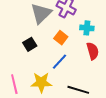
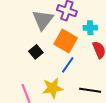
orange square: (61, 38) -> (66, 41), size x1.6

